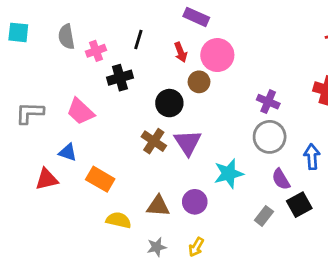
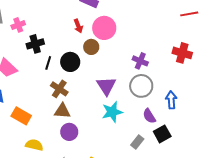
black line: (138, 40) -> (48, 63), moved
purple triangle: (188, 143) -> (106, 86), moved
purple circle: (195, 202) -> (69, 132), moved
brown triangle: (158, 206) -> (62, 111), moved

